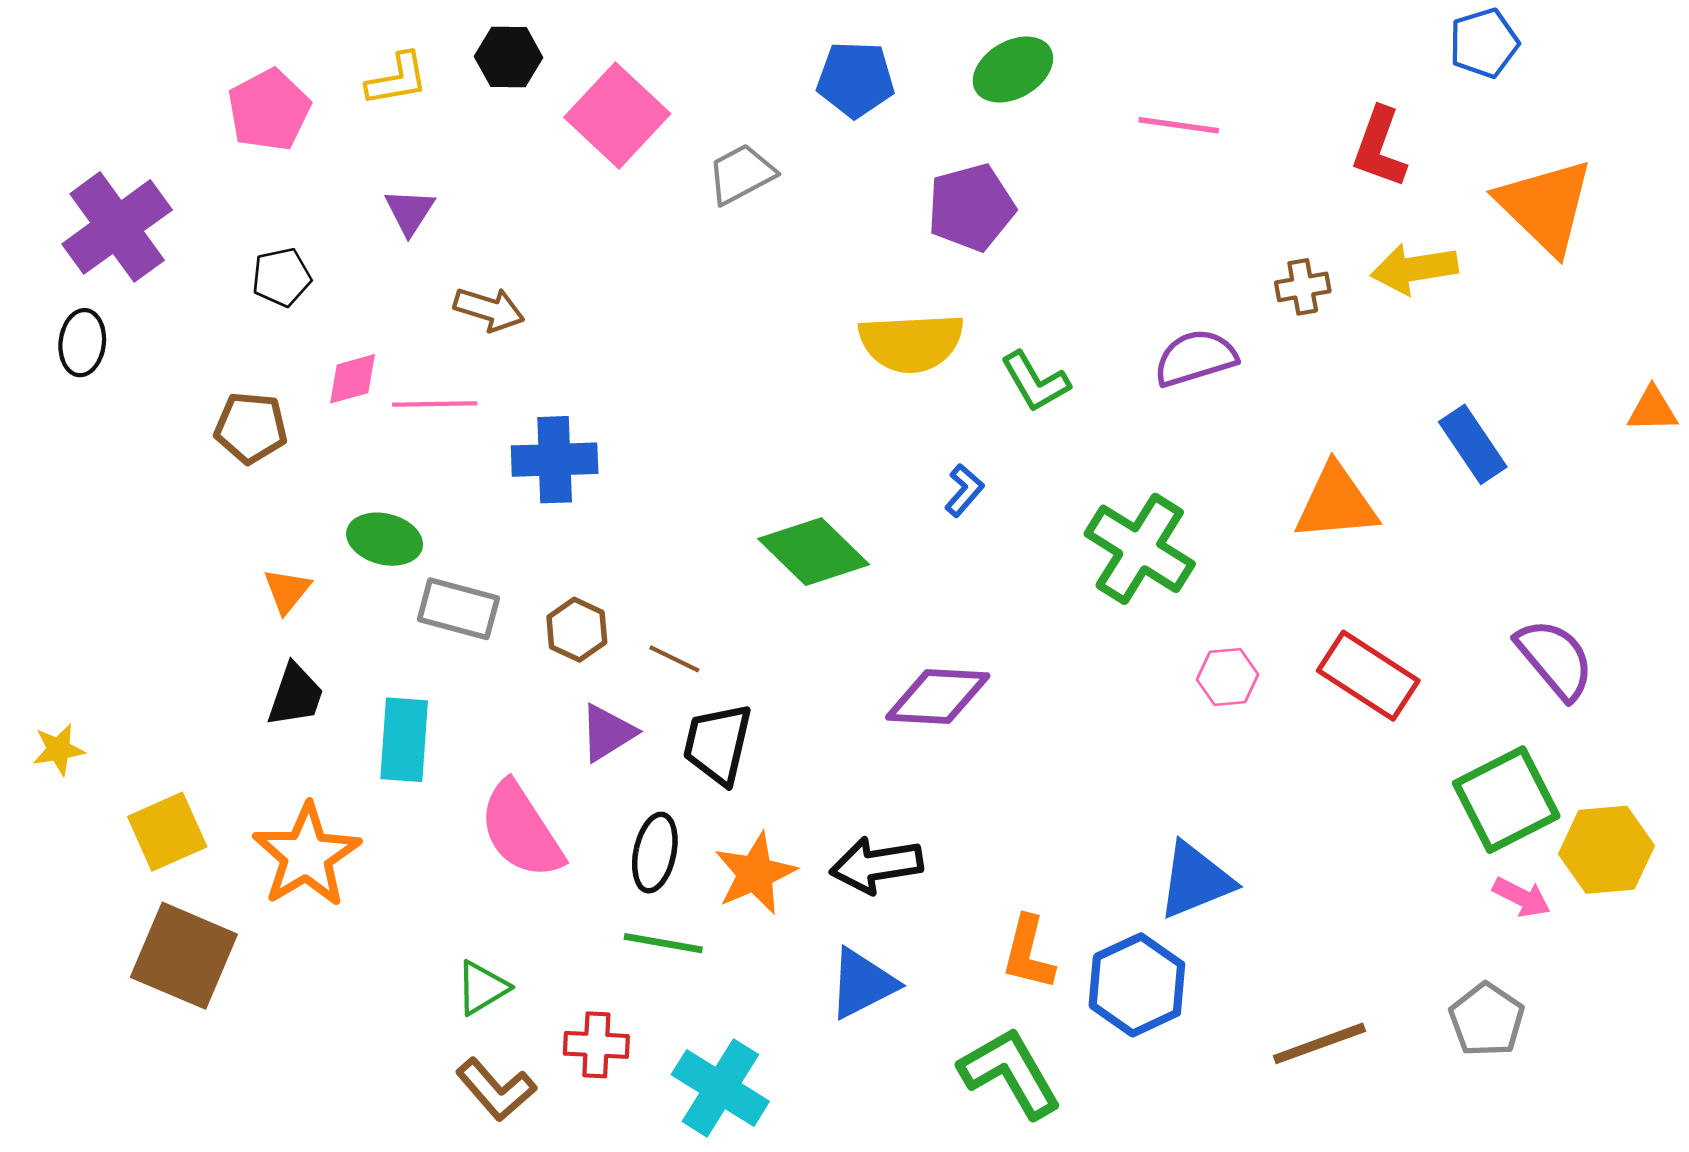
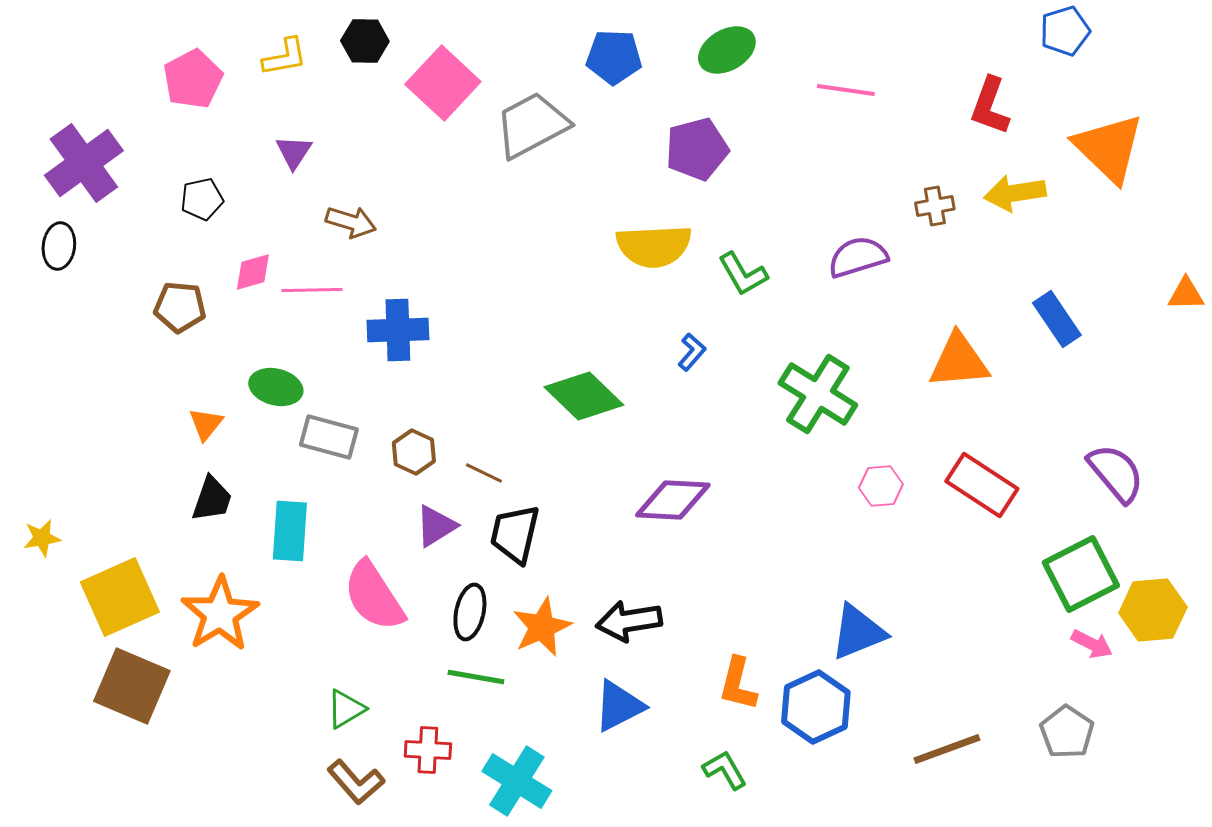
gray trapezoid: (741, 174) -> (532, 125), size x1.5
yellow square: (167, 832) -> (120, 597), size x1.4
green L-shape: (1010, 1073) -> (725, 770), size x0.6

